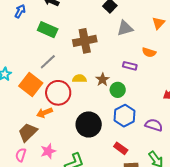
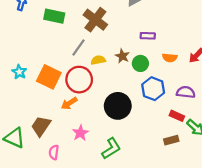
brown cross: (85, 41) -> (95, 20), turned -30
orange semicircle: (149, 52) -> (170, 58), moved
gray line: (48, 62) -> (78, 47), moved
brown trapezoid: (28, 132) -> (41, 126), moved
red rectangle: (121, 148) -> (177, 116), moved
pink star: (48, 151) -> (80, 133), moved

